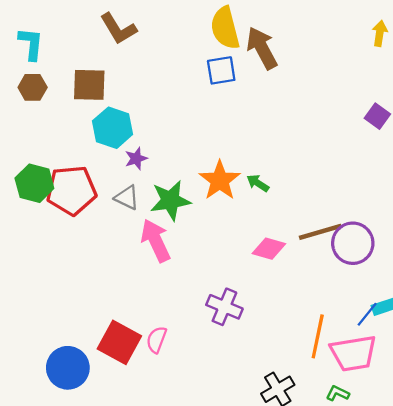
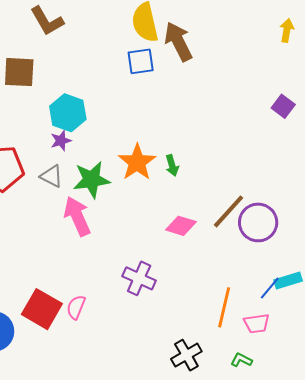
cyan hexagon: (113, 128) -> (68, 113), moved
green arrow: (258, 183) -> (172, 165), turned -140
brown line: (320, 232) -> (228, 211), turned -33
pink trapezoid: (353, 353) -> (257, 324), size x0.6

